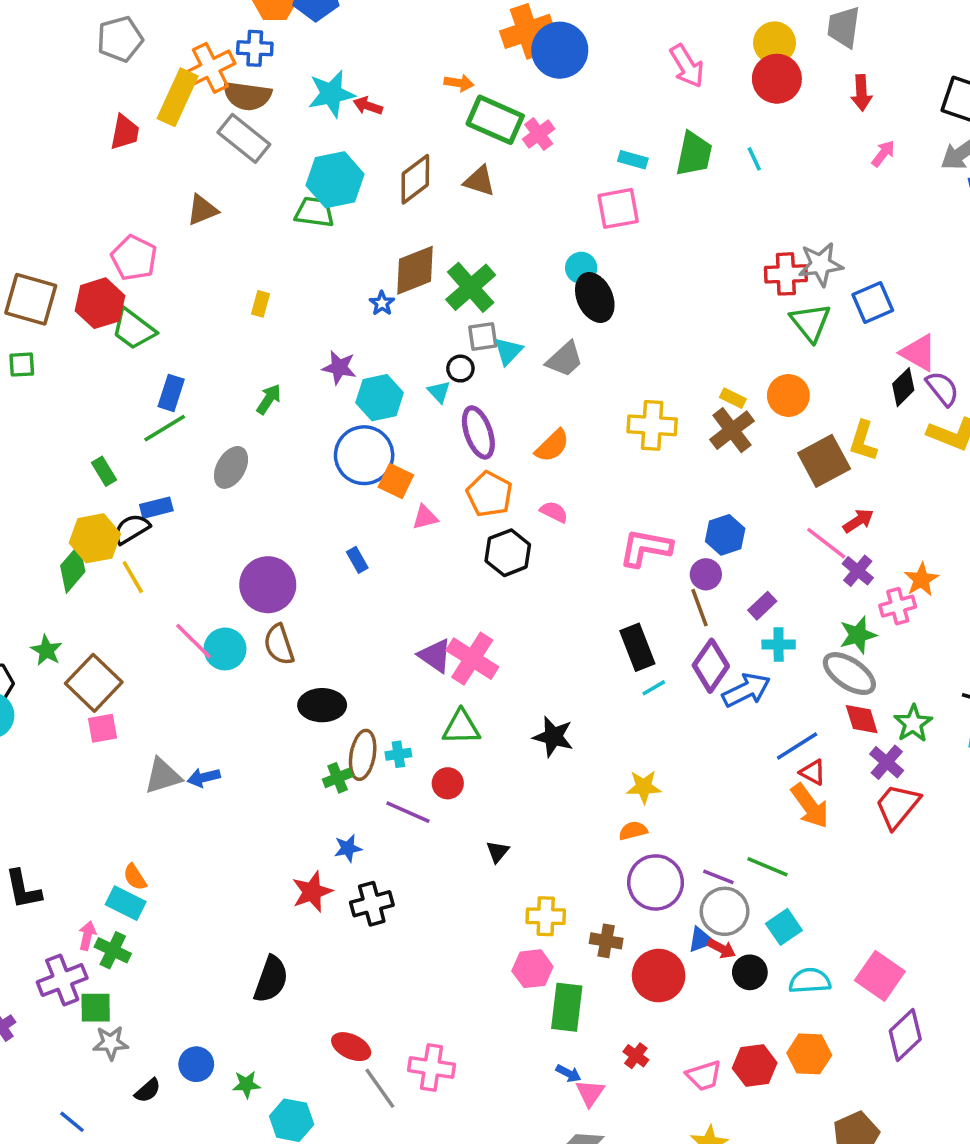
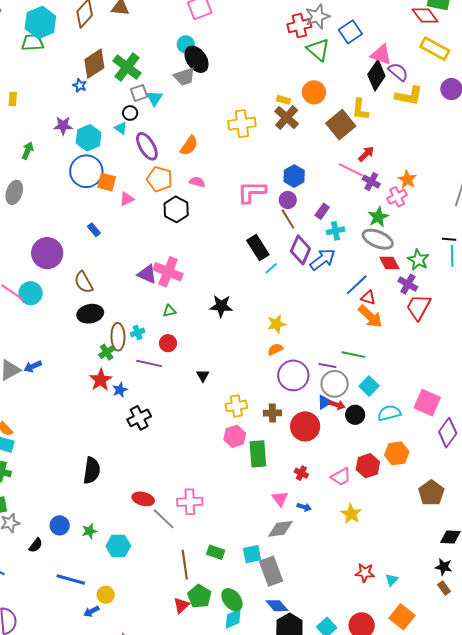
gray trapezoid: (565, 359) -> (184, 77), moved, turned 35
black diamond: (903, 387) -> (376, 75), size x1.4
brown semicircle: (279, 644) -> (84, 282), moved
green triangle: (461, 727) -> (169, 311), size x0.6
red star: (312, 892) -> (101, 380), moved
blue arrow: (568, 1073) -> (304, 507), moved

